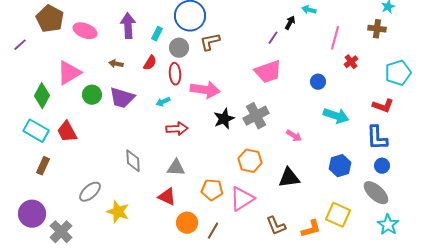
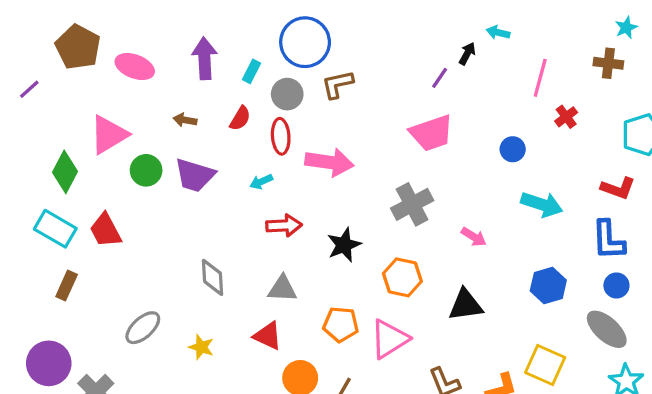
black star: (224, 119) -> (344, 245), moved
yellow star: (118, 212) -> (201, 347), moved, size x0.7

